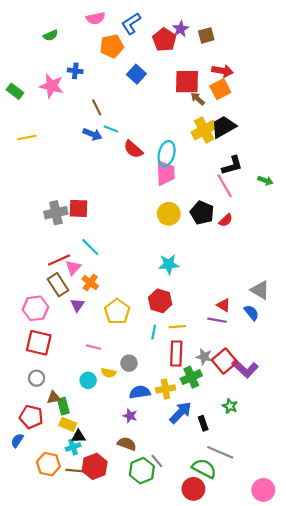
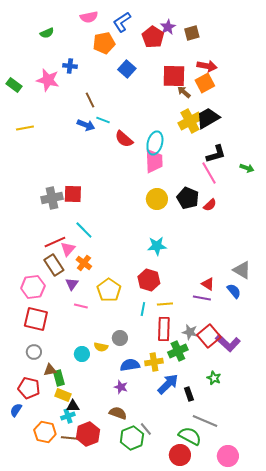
pink line: (93, 347) -> (81, 306), moved
pink circle: (263, 490) -> (228, 456), moved

